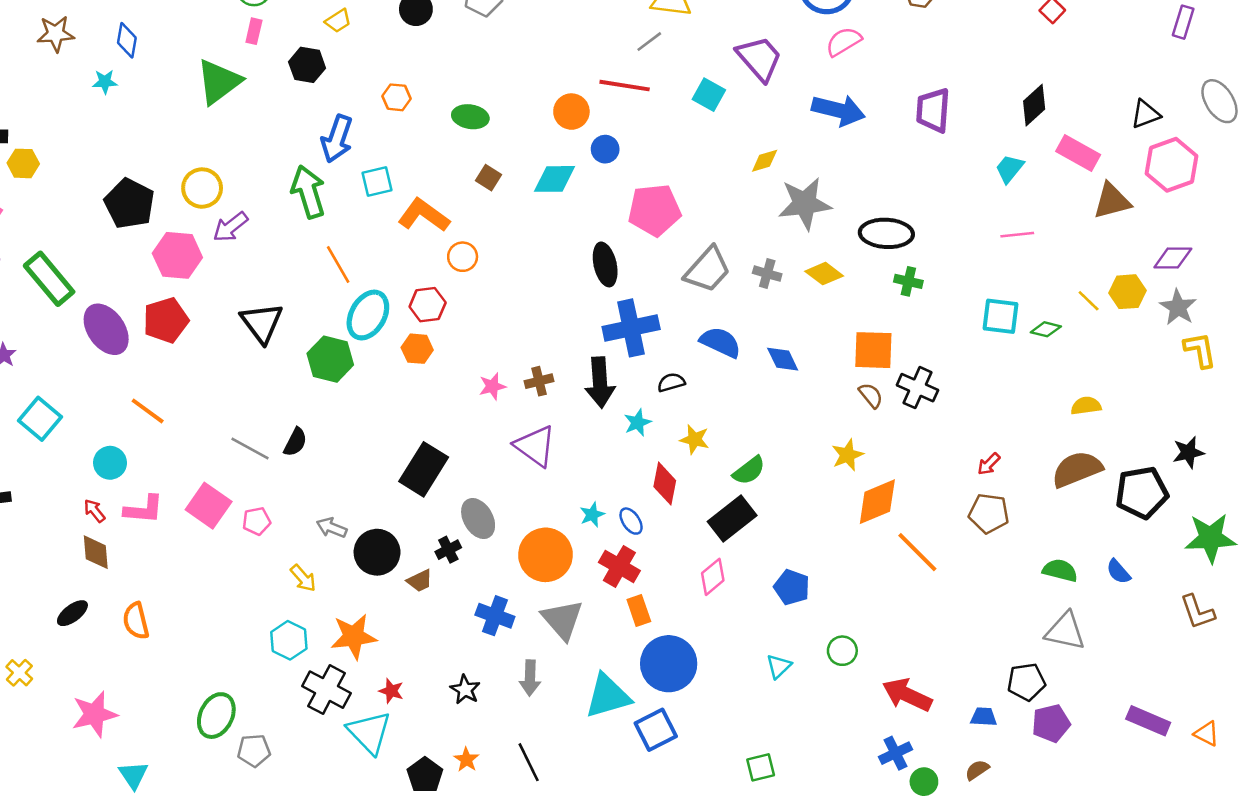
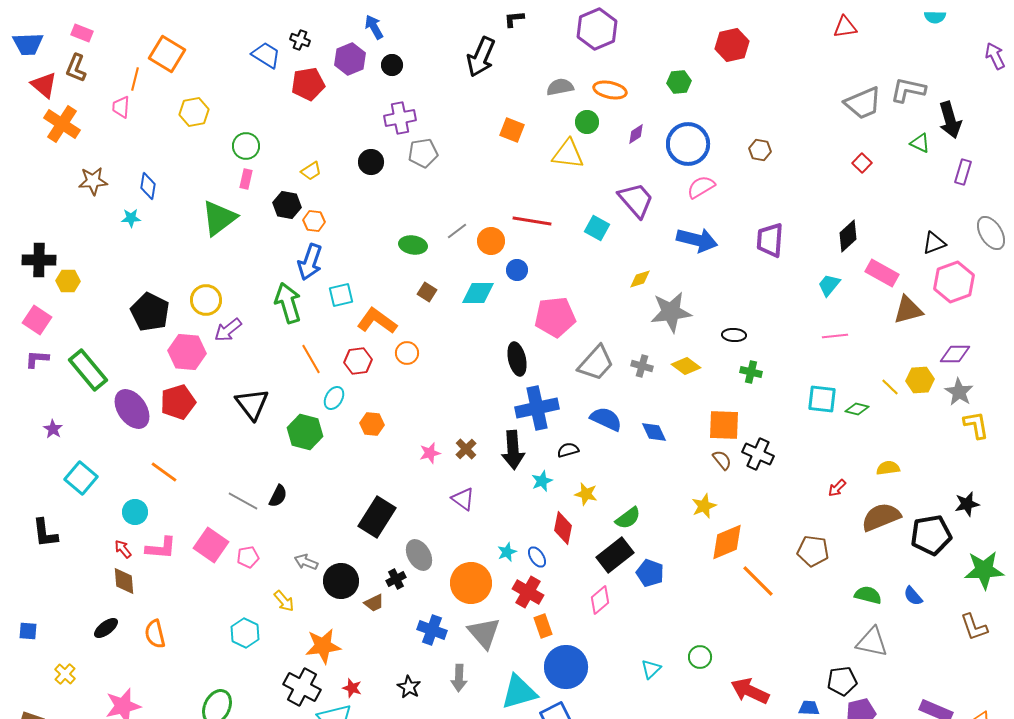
gray line: (649, 42) -> (457, 231), moved
orange hexagon: (396, 97) -> (314, 221), moved
black ellipse: (886, 233) -> (734, 335), size x0.6
red hexagon: (428, 305) -> (358, 361), moved
cyan ellipse: (368, 315) -> (334, 398), size x0.6
brown cross: (539, 381) -> (466, 449), turned -30
purple triangle: (535, 446) -> (463, 499), size x0.7
red arrow: (989, 464) -> (837, 488), moved
blue pentagon: (792, 587) -> (650, 573), moved
cyan hexagon: (289, 640) -> (245, 633), moved

